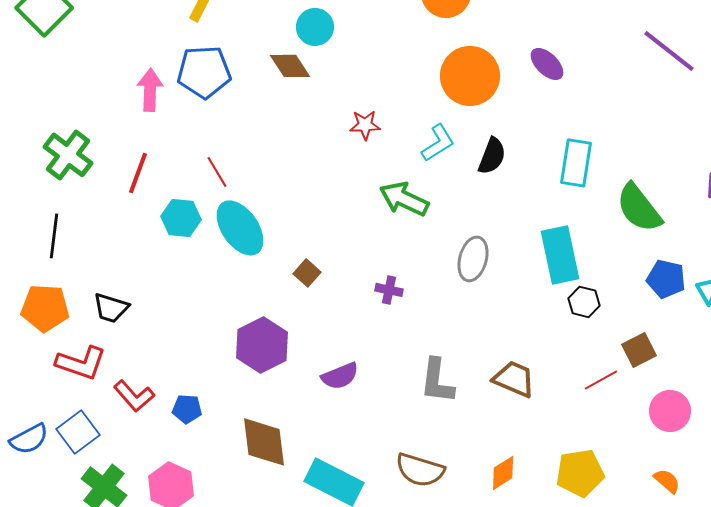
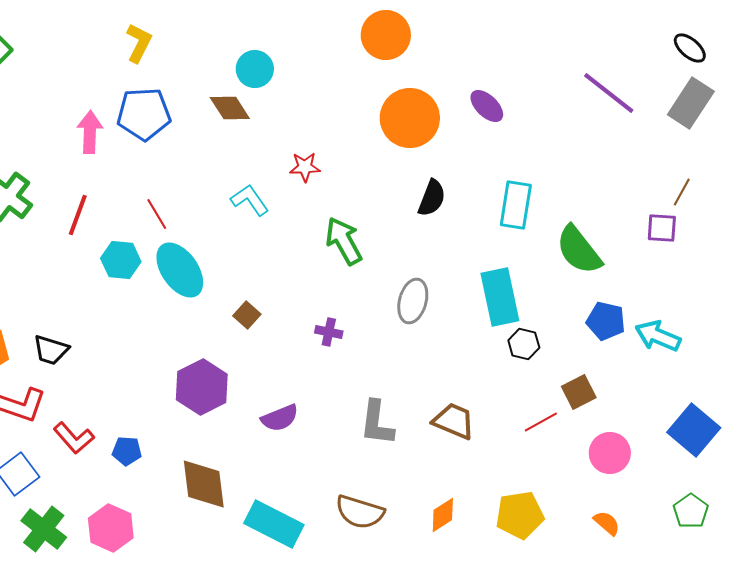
cyan L-shape: (438, 143) -> (250, 200), moved, turned -93
green arrow: (404, 199) -> (344, 241), turned 36

